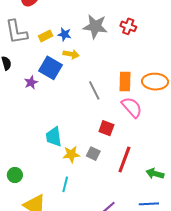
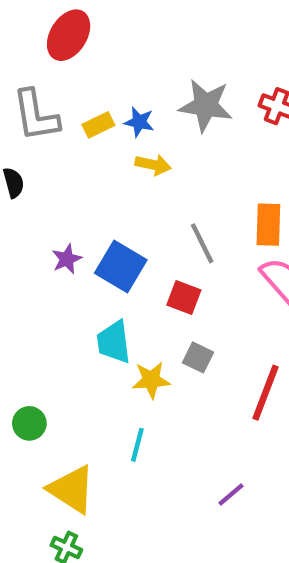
blue square: (51, 68) -> (121, 267), moved
purple star: (31, 82) -> (67, 259), moved
red square: (106, 128) -> (184, 297), moved
gray square: (93, 154) -> (198, 357), moved

